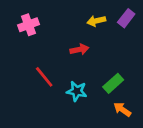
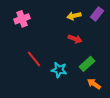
red arrow: (79, 50) -> (75, 39), moved, turned 32

